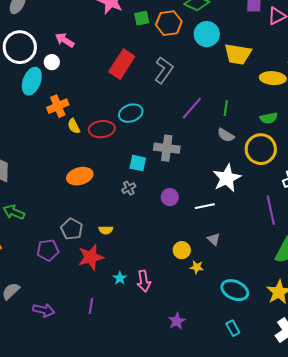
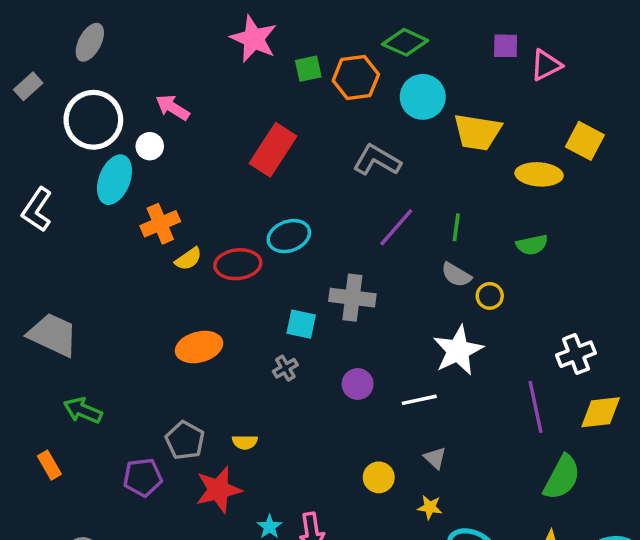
gray L-shape: (164, 70) -> (377, 160), moved, turned -96
yellow semicircle: (74, 126) -> (188, 259), turned -98
yellow circle: (261, 149) -> (490, 296), moved, size x0.5
yellow star: (197, 267) -> (430, 507), moved

